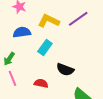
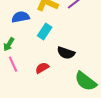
red semicircle: (41, 83) -> (42, 68), turned -40

